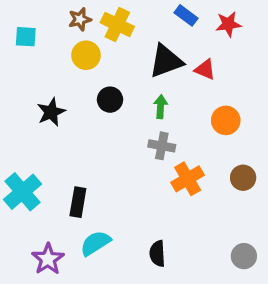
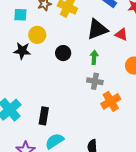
cyan square: (26, 37) -> (20, 15), moved
yellow circle: (86, 55) -> (37, 35), moved
black star: (51, 112) -> (22, 51), moved, turned 30

